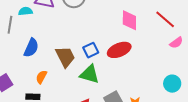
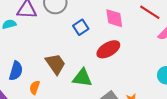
blue semicircle: (31, 48) -> (16, 71), moved
blue square: (91, 50) -> (81, 27), moved

